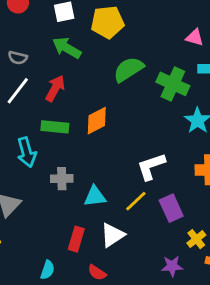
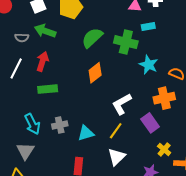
gray semicircle: (18, 58) -> (22, 38), moved
orange diamond: (97, 121) -> (95, 73), moved
cyan arrow: (27, 152) -> (32, 124), moved
purple rectangle: (171, 208) -> (150, 123), moved
white triangle: (112, 235) -> (117, 157), moved

